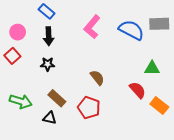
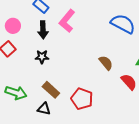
pink L-shape: (92, 27) -> (67, 21), moved
brown semicircle: (97, 78) -> (106, 63), moved

